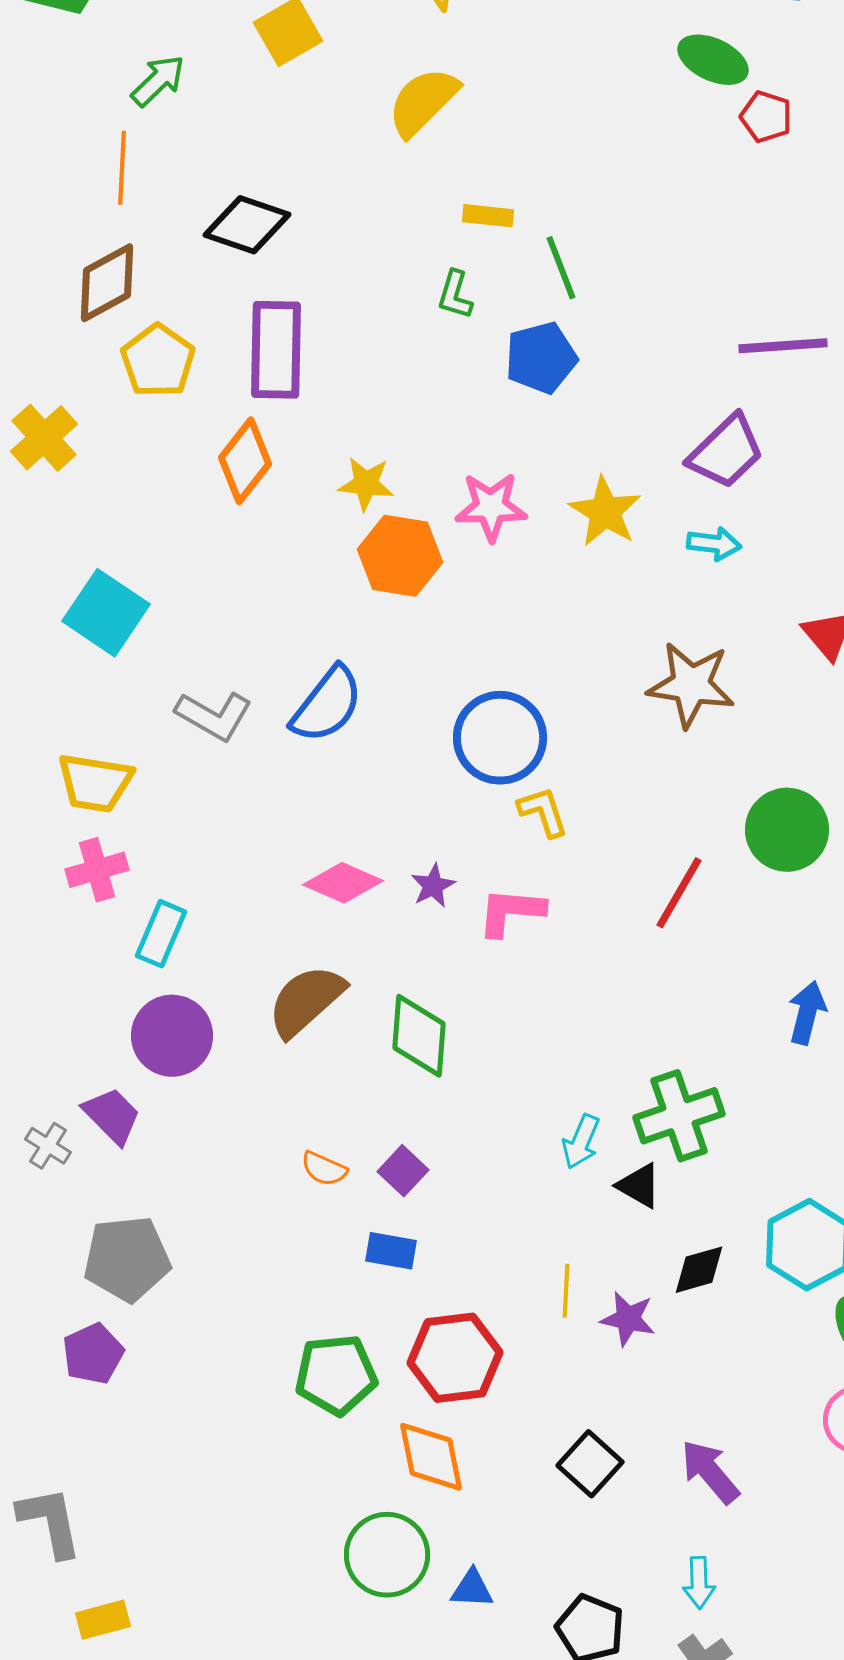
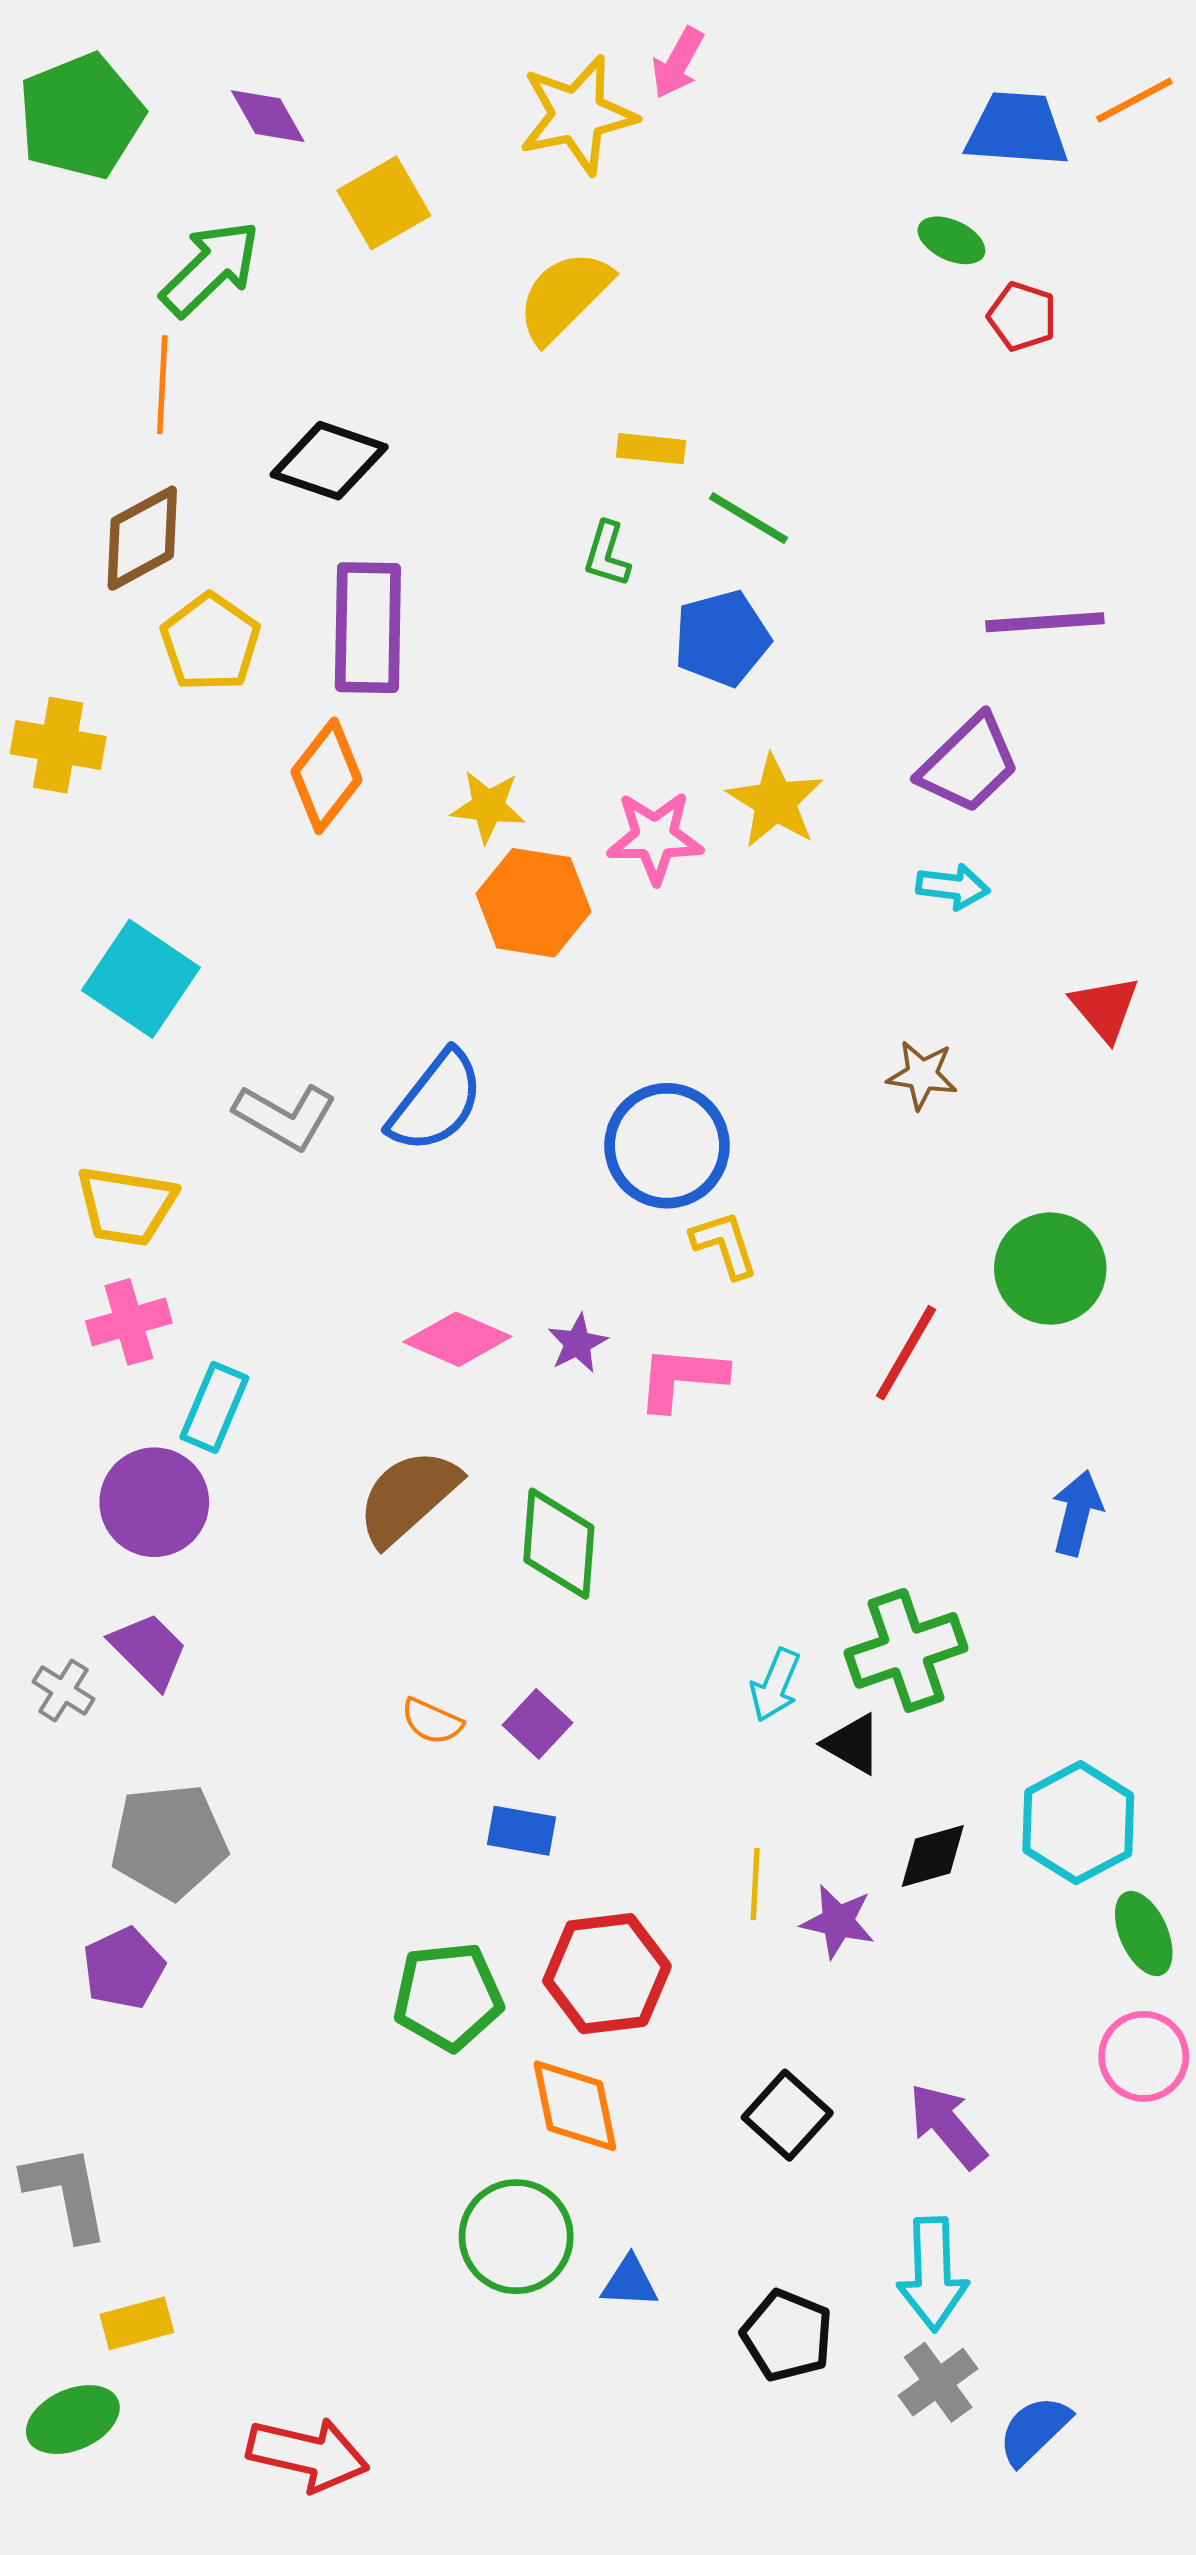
green ellipse: (713, 60) -> (951, 240), size x0.7
green arrow: (158, 81) -> (210, 268), size x1.4
green line: (561, 268) -> (748, 518), turned -38
yellow cross: (44, 438) -> (58, 745), turned -38
yellow star: (605, 512) -> (775, 801), moved
brown star: (691, 685) -> (922, 1075), size x0.6
purple circle: (172, 1036) -> (154, 1502), moved
cyan arrow: (699, 1583) -> (933, 2274), size x1.6

